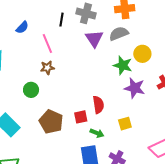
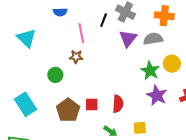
black line: (62, 20) -> (104, 20), moved
blue semicircle: (22, 27) -> (60, 12), turned 32
red square: (81, 117) -> (92, 104), moved

